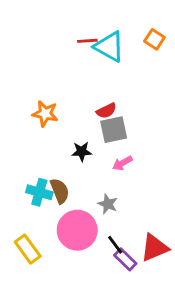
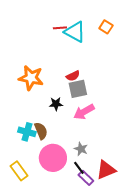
orange star: (45, 114) -> (31, 78), size x1.4
pink arrow: (122, 163) -> (84, 112), size x1.5
gray star: (108, 204) -> (81, 149), moved

